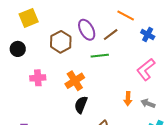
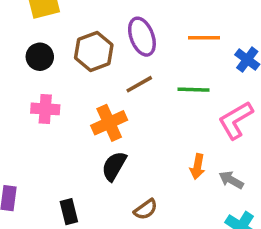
orange line: (126, 16) -> (204, 38), moved, turned -36
brown line: (111, 35) -> (139, 84), moved
black circle: (18, 49) -> (40, 57), moved
green line: (100, 56) -> (194, 90), moved

